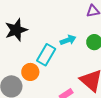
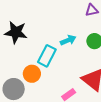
black star: (16, 30) -> (16, 32), turned 30

